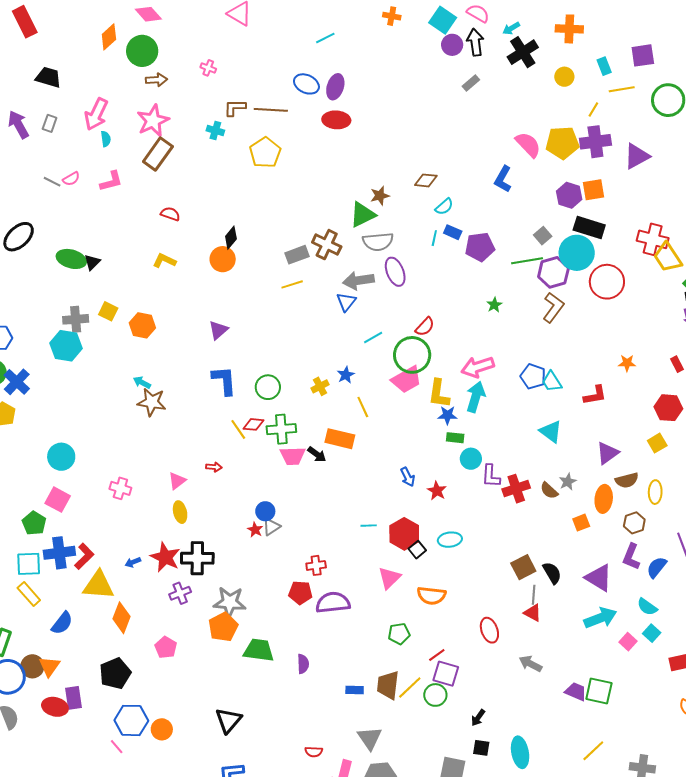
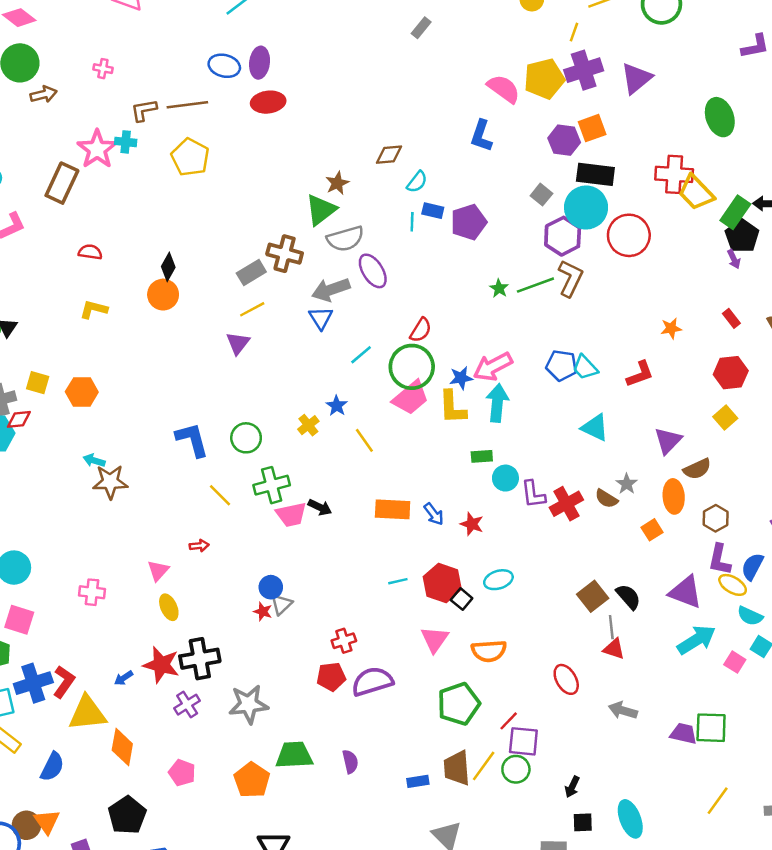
pink star: (153, 121) -> (97, 149), moved
green line: (527, 261) -> (535, 285), moved
purple triangle: (218, 330) -> (238, 343), moved
blue star: (447, 415) -> (461, 378), moved
red diamond: (254, 424) -> (19, 419), moved
orange rectangle: (340, 439) -> (393, 509), moved
yellow ellipse: (655, 492) -> (733, 585), moved, turned -50
orange pentagon: (223, 627) -> (252, 780), moved
green pentagon: (399, 634) -> (459, 704), size x1.6

